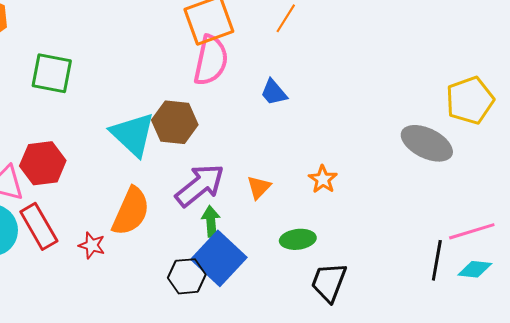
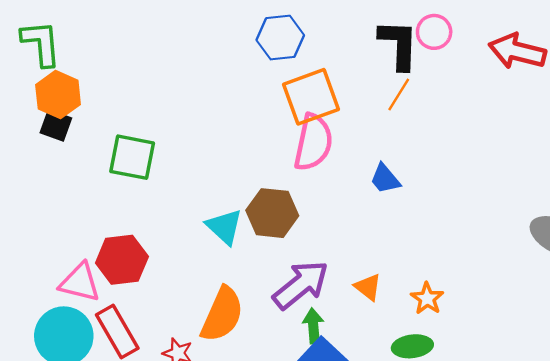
cyan triangle: (133, 134) -> (224, 227), size x0.7
orange star: (323, 179) -> (427, 298), moved
orange triangle: (259, 187) -> (368, 287), turned -36

